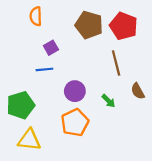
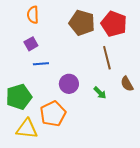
purple square: (51, 48) -> (31, 44), moved
orange pentagon: (75, 123) -> (53, 114), moved

